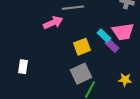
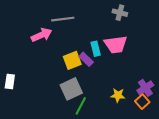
cyan rectangle: (104, 36) -> (96, 49), turned 32
purple rectangle: (112, 46) -> (86, 59), moved

